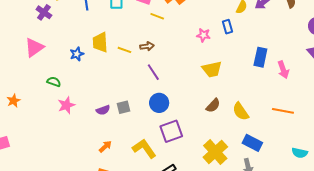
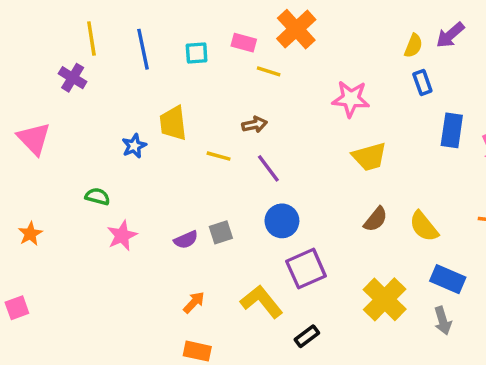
blue rectangle: (227, 27) -> (422, 82), moved
pink star: (203, 35) -> (351, 99), size x1.5
pink triangle: (34, 48) -> (34, 139), moved, turned -35
yellow line: (124, 50) -> (219, 156), moved

